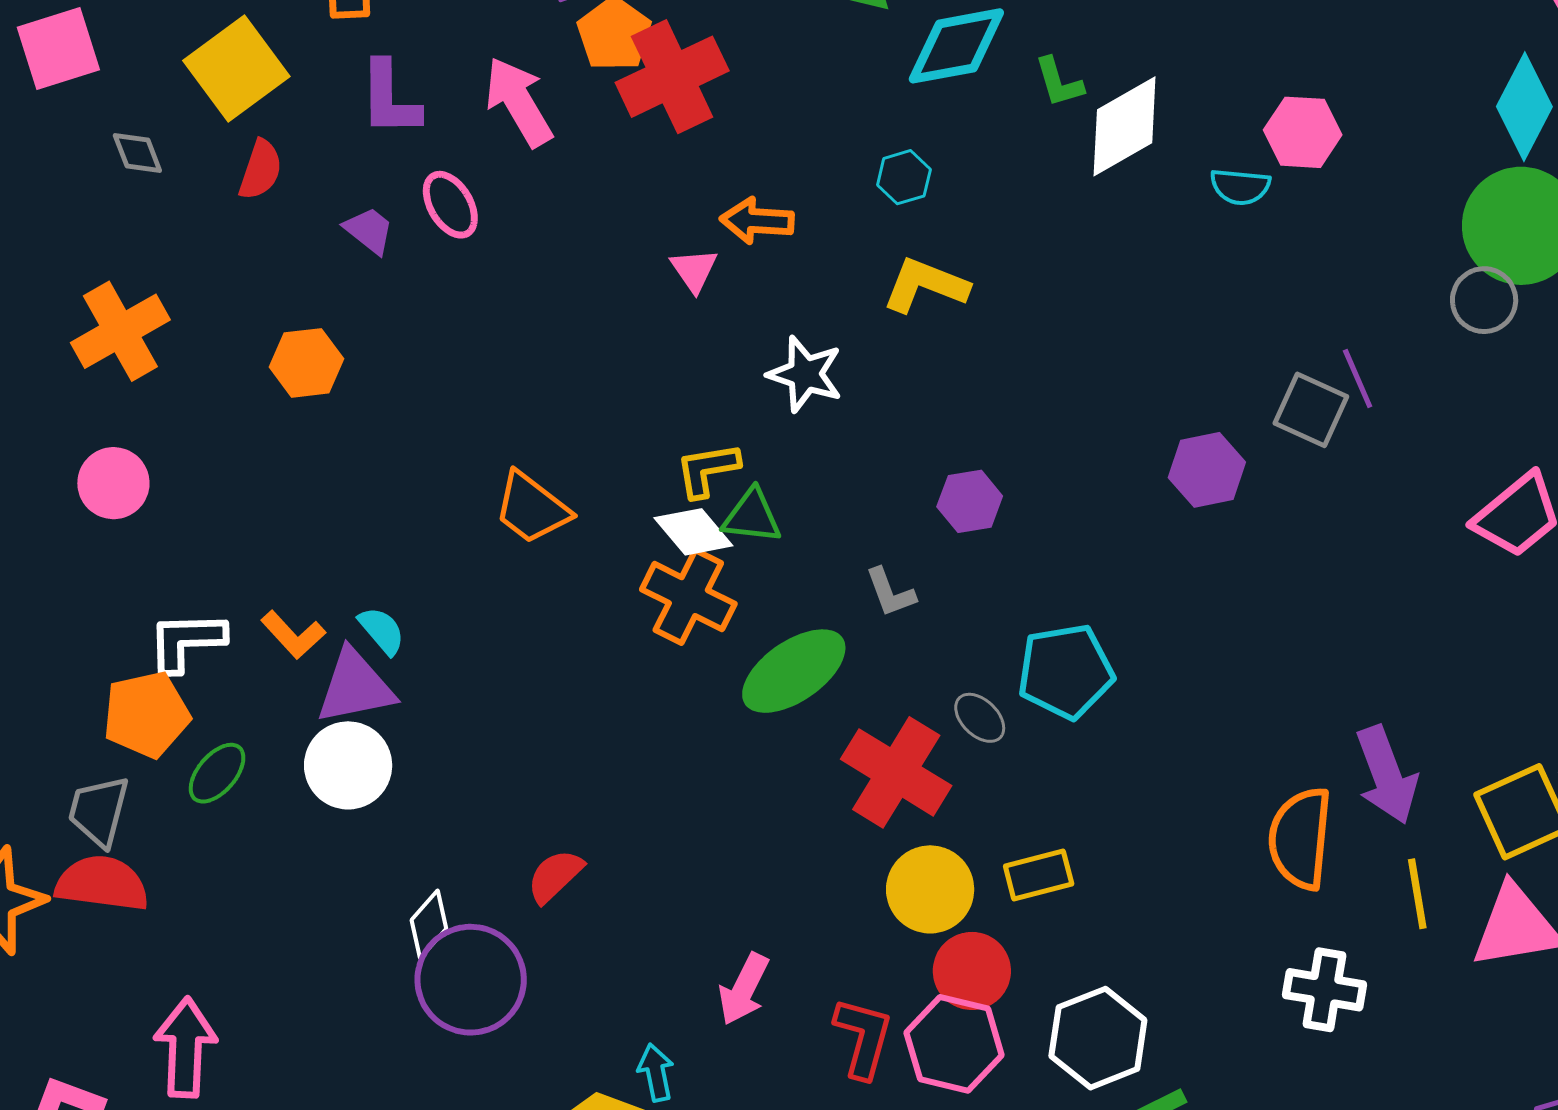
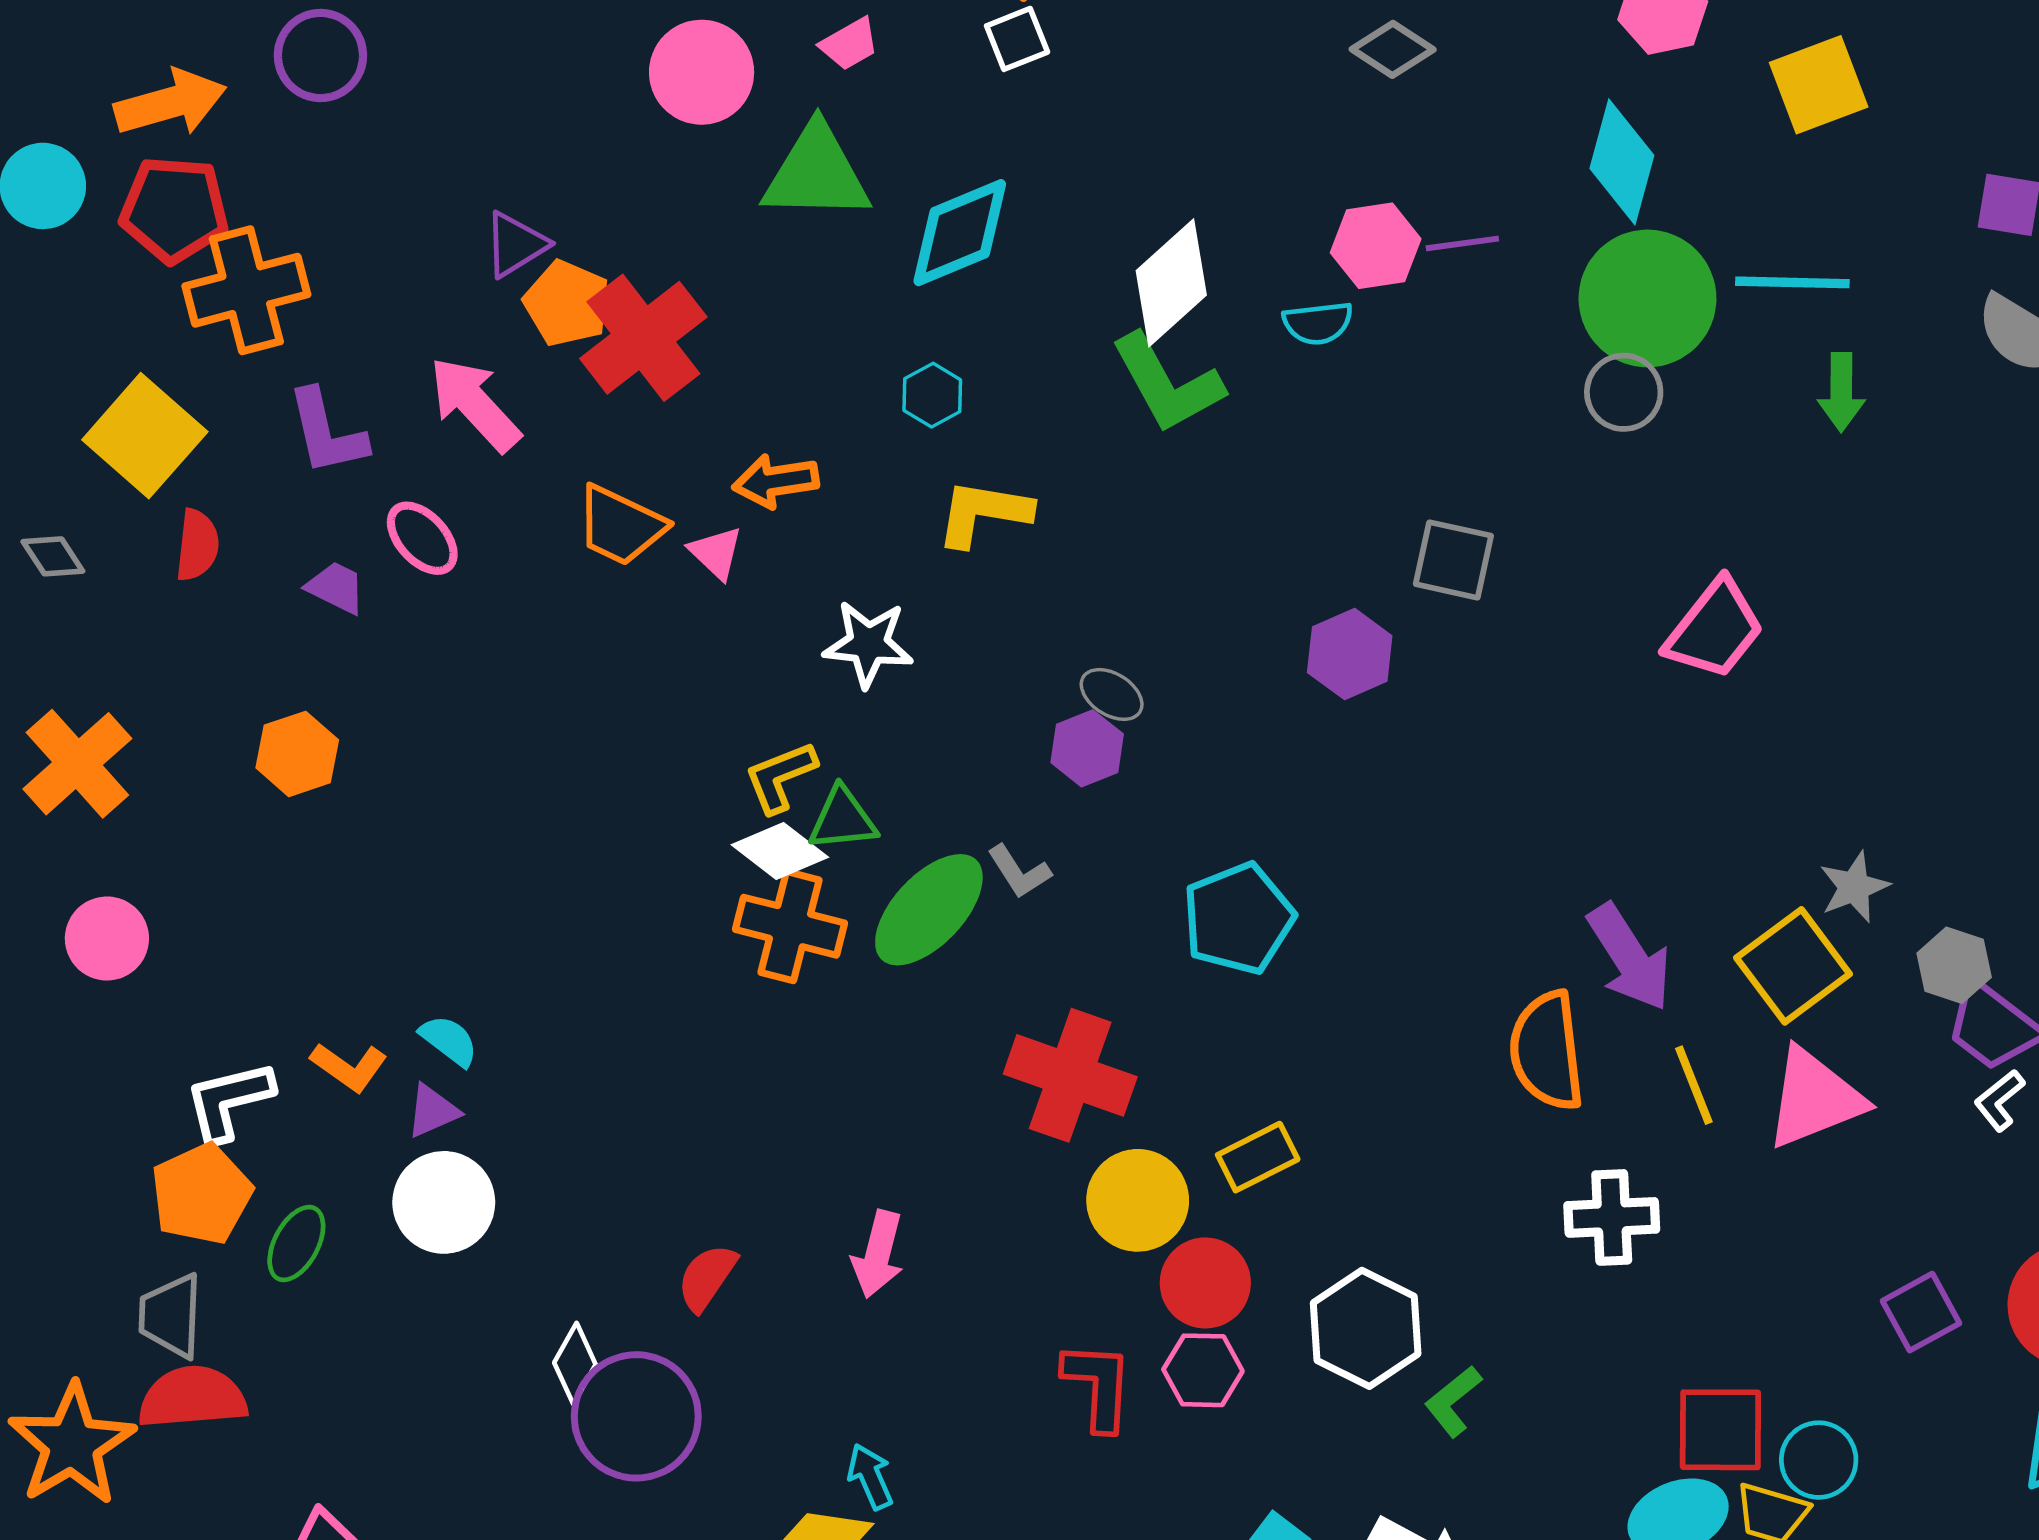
green L-shape: (1059, 82) -> (1167, 383), moved, size x1.8
purple line: (1358, 378) -> (1462, 243), moved, turned -62
orange trapezoid: (532, 508) -> (621, 526), moved
green ellipse: (794, 671) -> (929, 910), moved
purple triangle: (355, 687) -> (433, 1111), size x0.6
gray ellipse: (980, 718) -> (1112, 694), moved
pink arrow: (744, 989) -> (878, 1254), moved
pink hexagon: (954, 1044) -> (1203, 1370), size x0.7

